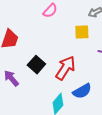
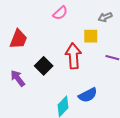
red arrow: (65, 68) -> (73, 56), moved, turned -40

